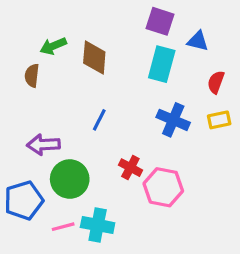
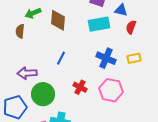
cyan rectangle: (162, 64) -> (99, 24), turned 65
red semicircle: (216, 82) -> (131, 27), moved
pink hexagon: (163, 187) -> (111, 90), moved

